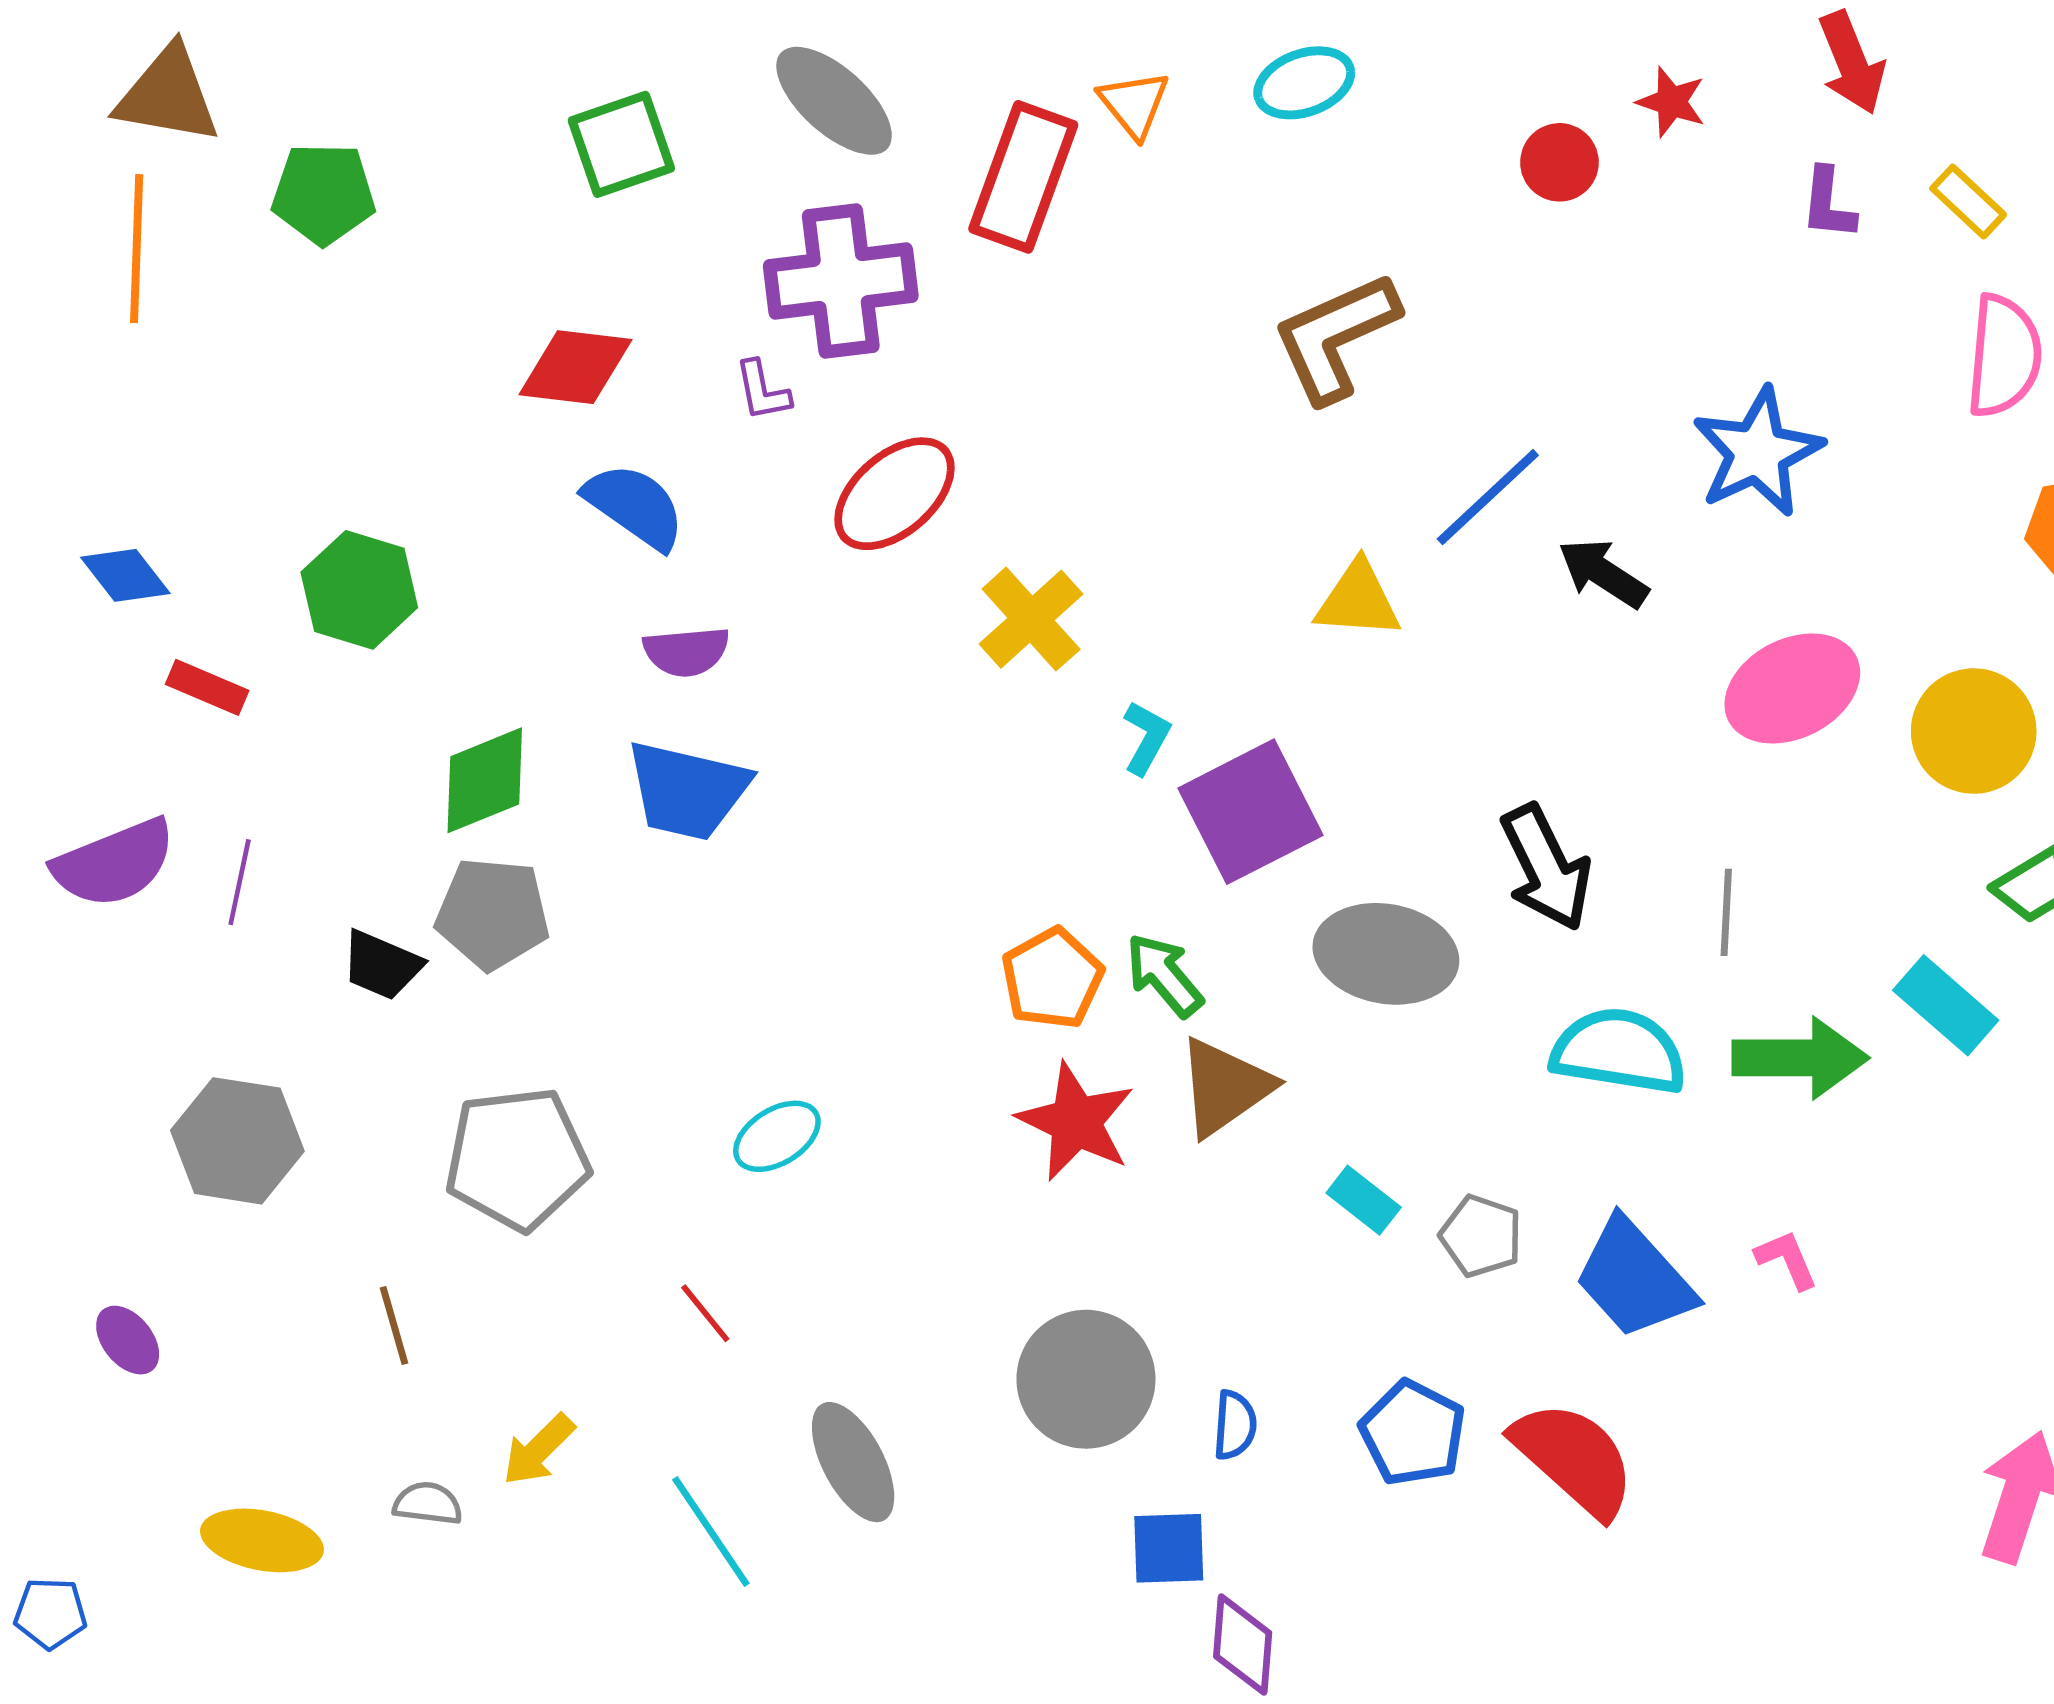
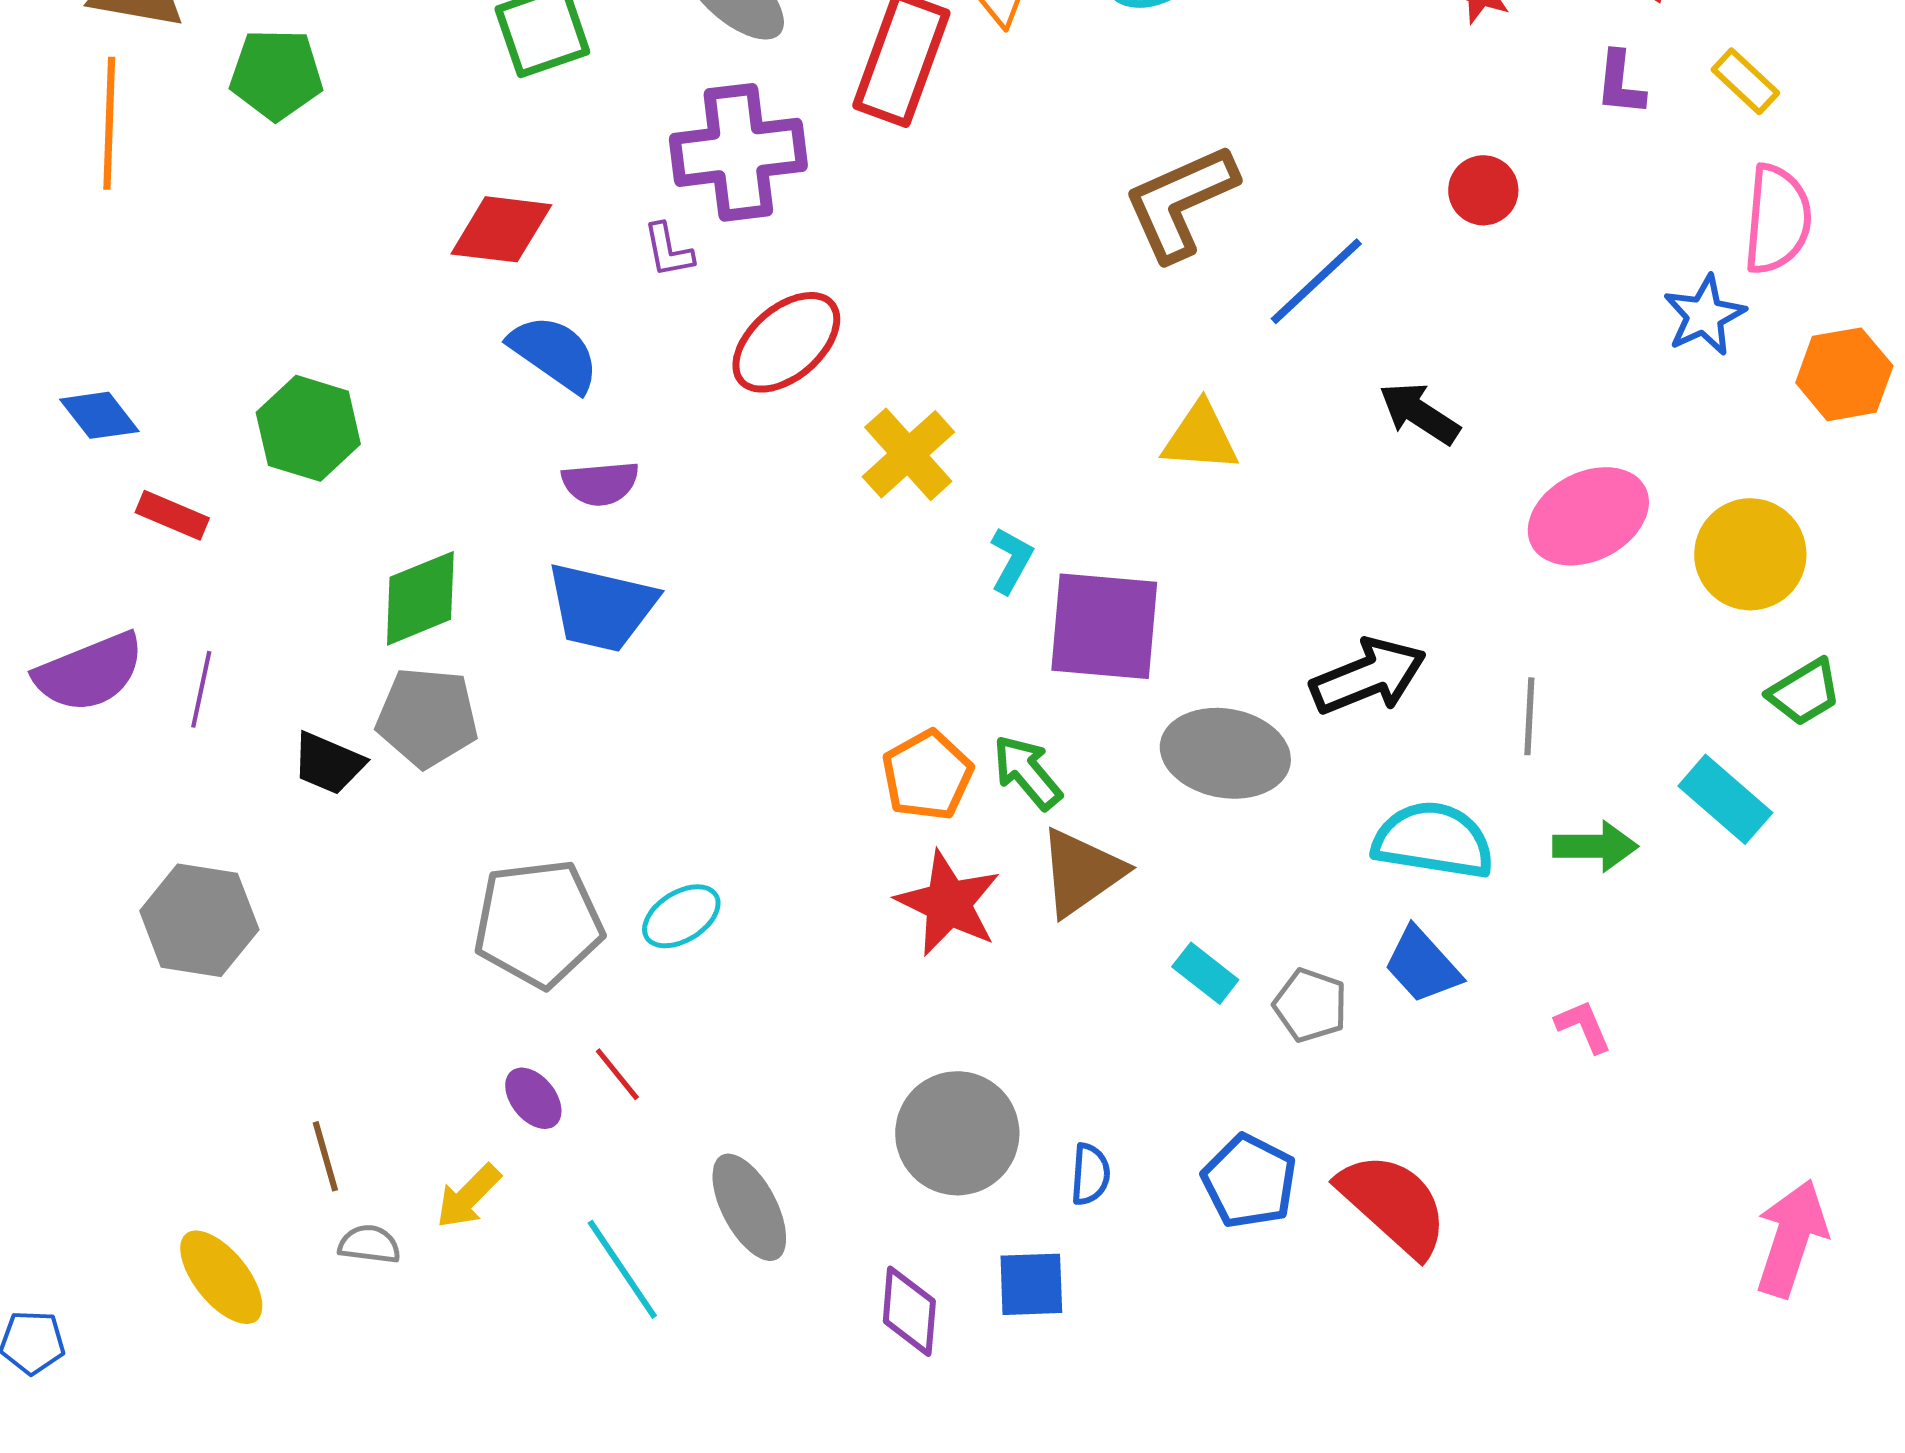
red circle: (1559, 162) -> (1483, 190), moved
blue star: (1758, 452) -> (1704, 315), moved, size x0.7
blue line: (1488, 497) -> (1316, 281), moved
purple square: (1250, 812) -> (1104, 626), turned 32
black arrow: (1546, 868) -> (1368, 676), turned -86
green arrow: (1800, 1058) -> (1595, 846), size x0.7
gray pentagon: (517, 1159) -> (538, 923), moved
blue trapezoid: (1634, 1278) -> (1422, 965), moved, size x0.7
brown line: (394, 1325) -> (325, 1156), moved
purple ellipse: (128, 1340) -> (533, 1098), moved
yellow ellipse: (262, 1540) -> (221, 1277), turned 40
purple diamond: (1243, 1645) -> (909, 1311), moved

